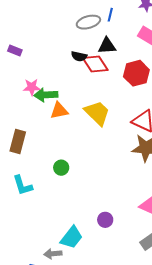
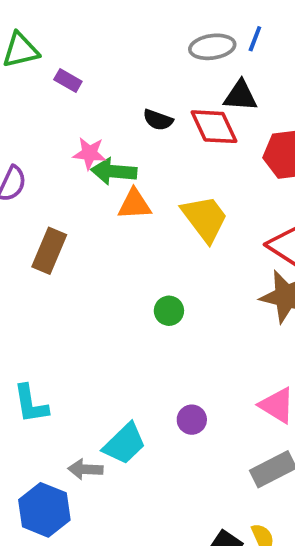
black semicircle: (79, 56) -> (158, 120), moved
green circle: (61, 168) -> (169, 311), moved
cyan L-shape: (23, 185) -> (31, 404), moved

